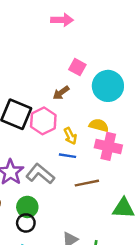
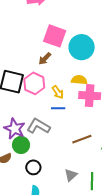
pink square: (77, 67) -> (55, 36), size x1.6
brown line: (87, 183) -> (82, 139), moved
green circle: (27, 207) -> (21, 145), moved

